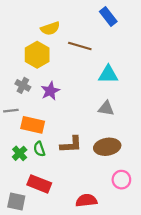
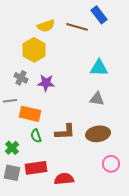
brown line: (80, 46) -> (77, 27), moved
purple star: (50, 91) -> (46, 83), turned 30
green cross: (20, 153) -> (12, 148), moved
red rectangle: (39, 184) -> (36, 168), turned -30
red semicircle: (86, 200) -> (64, 179), moved
gray square: (16, 202) -> (12, 173), moved

